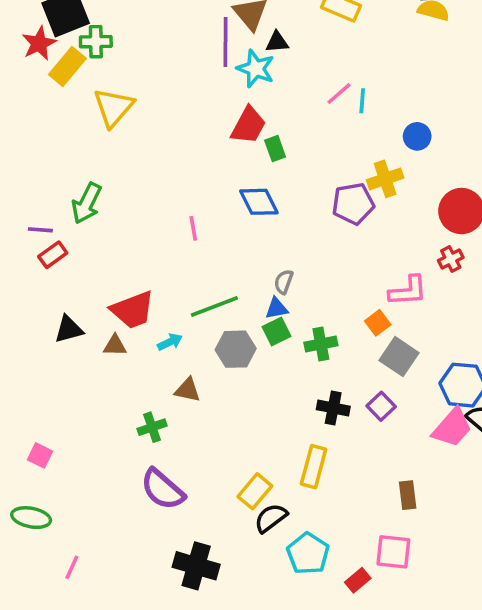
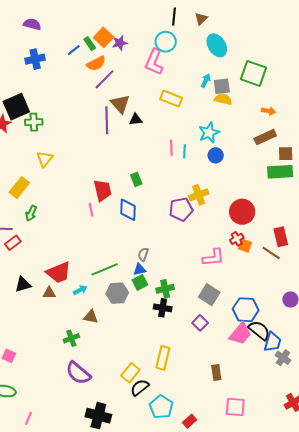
yellow rectangle: (67, 66) -> (19, 188), moved
cyan star: (256, 69) -> (209, 133), moved, turned 30
pink line: (339, 94) -> (171, 148), turned -49
yellow triangle: (113, 107) -> (45, 159), size x0.7
red trapezoid: (248, 125) -> (103, 190), moved, turned -40
blue circle: (417, 136) -> (216, 155), moved
blue diamond: (259, 202) -> (128, 210), turned 30
green arrow: (87, 203) -> (31, 213), size x0.7
pink line: (193, 228) -> (91, 210), moved
orange square: (378, 323) -> (245, 246), moved, turned -32
black cross: (333, 408) -> (163, 308), moved
pink square: (393, 552) -> (235, 407), moved

